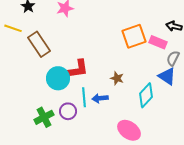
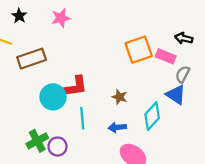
brown rectangle: (39, 44) -> (32, 59), turned -75
blue arrow: (100, 98) -> (117, 127), moved
purple circle: (68, 111) -> (58, 147), moved

